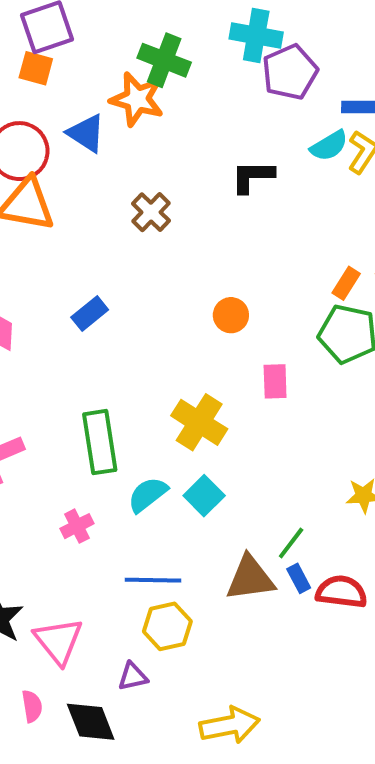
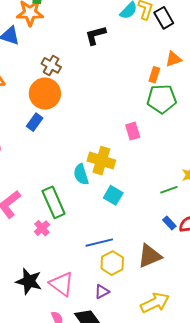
orange circle: (231, 315) -> (45, 94), moved, size x1.8
green rectangle: (100, 442) -> (54, 202), moved
cyan semicircle: (148, 495) -> (81, 174), moved, turned -55
pink cross: (77, 526) -> (42, 228), moved
green line: (291, 543) -> (169, 190), moved, turned 48
brown triangle: (250, 578) -> (150, 256), moved

